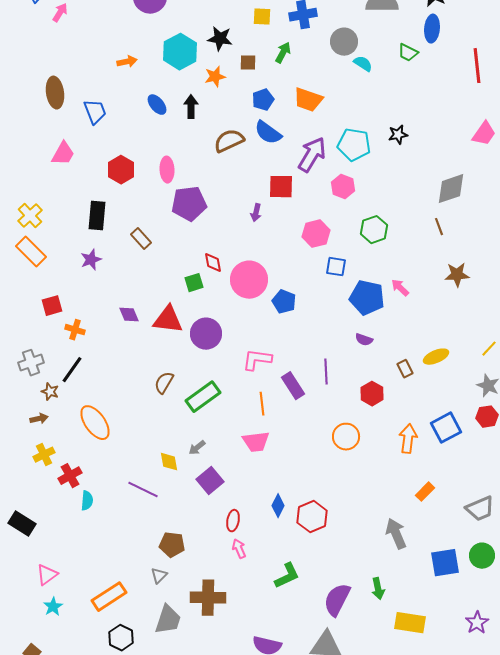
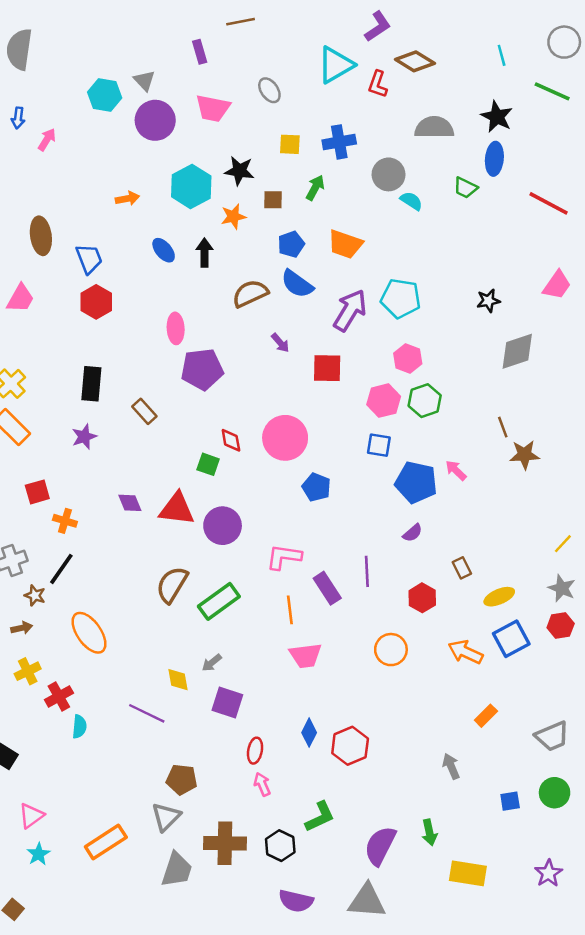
red line: (477, 66) -> (549, 203), turned -56
black star: (398, 135) -> (488, 301), moved
pink trapezoid: (63, 154) -> (20, 298), moved
red hexagon: (121, 170) -> (96, 302), moved
red square: (281, 187) -> (327, 368), moved
pink hexagon: (343, 187) -> (408, 358), moved
purple arrow: (256, 213) -> (280, 343), moved, turned -54
brown line: (439, 227) -> (503, 427), moved
pink hexagon: (316, 234) -> (384, 401), moved
pink circle: (249, 280) -> (285, 438), moved
green square: (194, 283) -> (208, 464), turned 36
purple semicircle: (364, 340) -> (413, 533), turned -60
yellow ellipse: (436, 357) -> (499, 597), moved
brown semicircle: (164, 383) -> (172, 585), size x1.4
orange arrow: (408, 439) -> (466, 652), turned -72
pink trapezoid: (256, 442) -> (306, 656), moved
purple square: (210, 481) -> (227, 702), turned -32
gray arrow: (396, 534) -> (451, 766), size x0.7
blue square: (445, 563) -> (510, 801), size x0.6
gray triangle: (159, 576) -> (166, 817), size x1.5
black hexagon: (121, 638) -> (280, 846), moved

